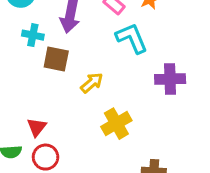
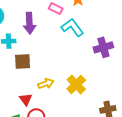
brown square: (56, 59) -> (23, 62), moved
yellow arrow: (92, 83) -> (46, 84), moved, turned 35

